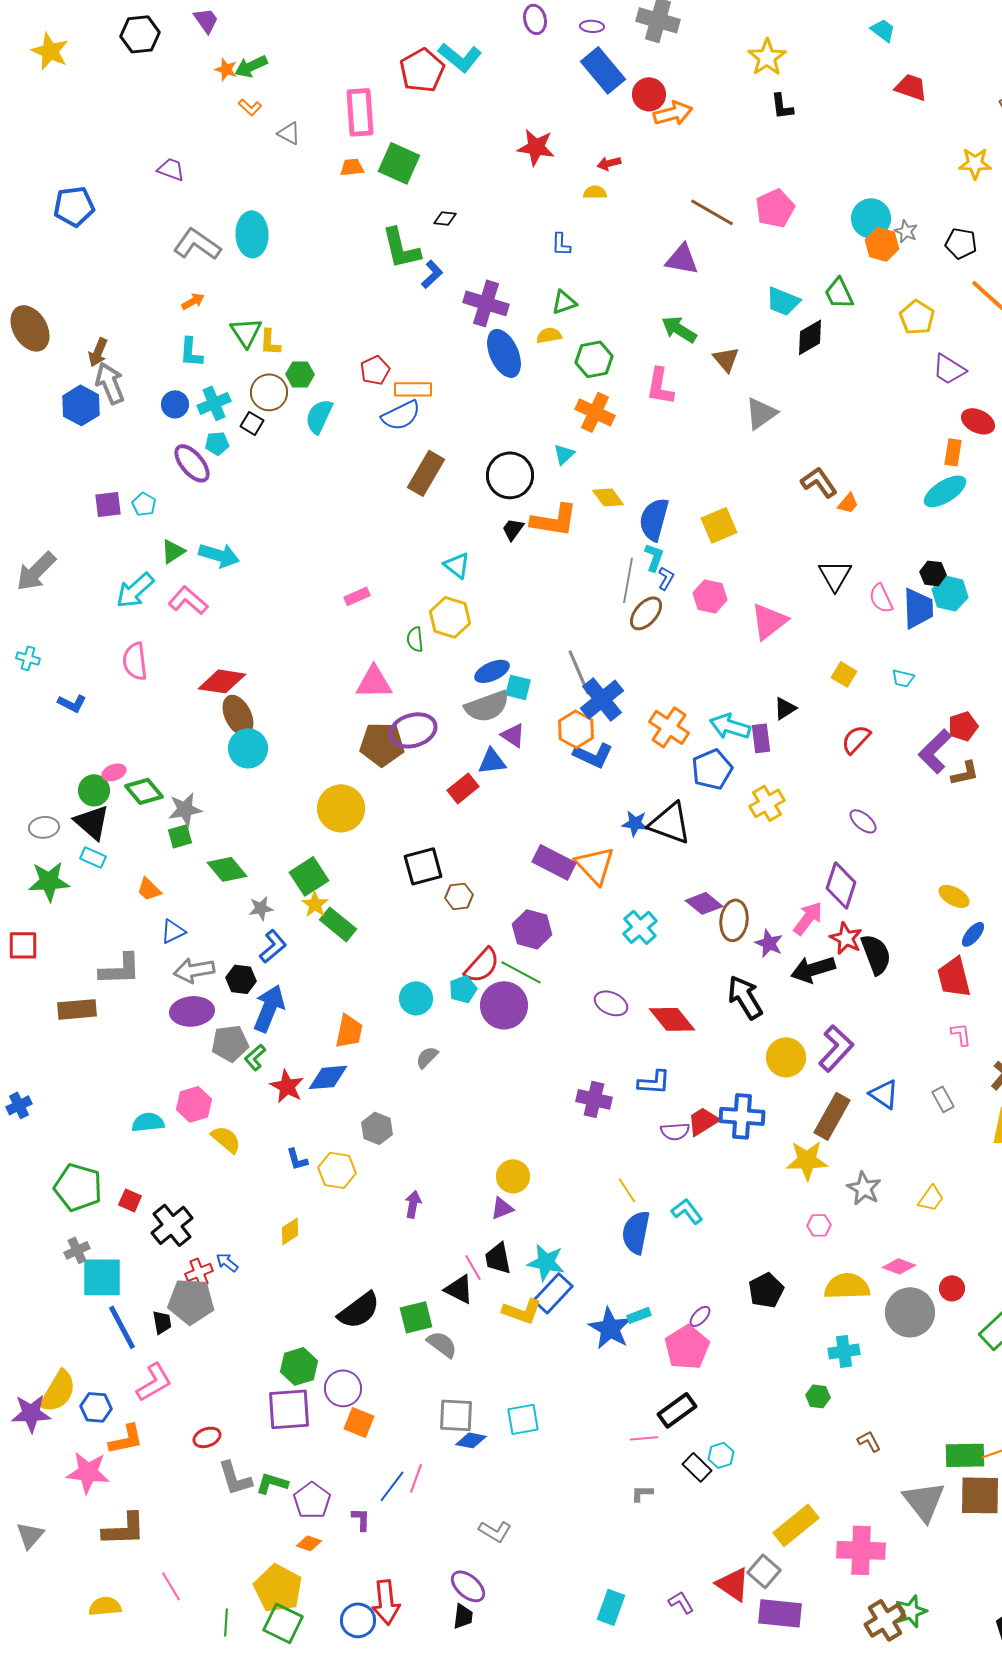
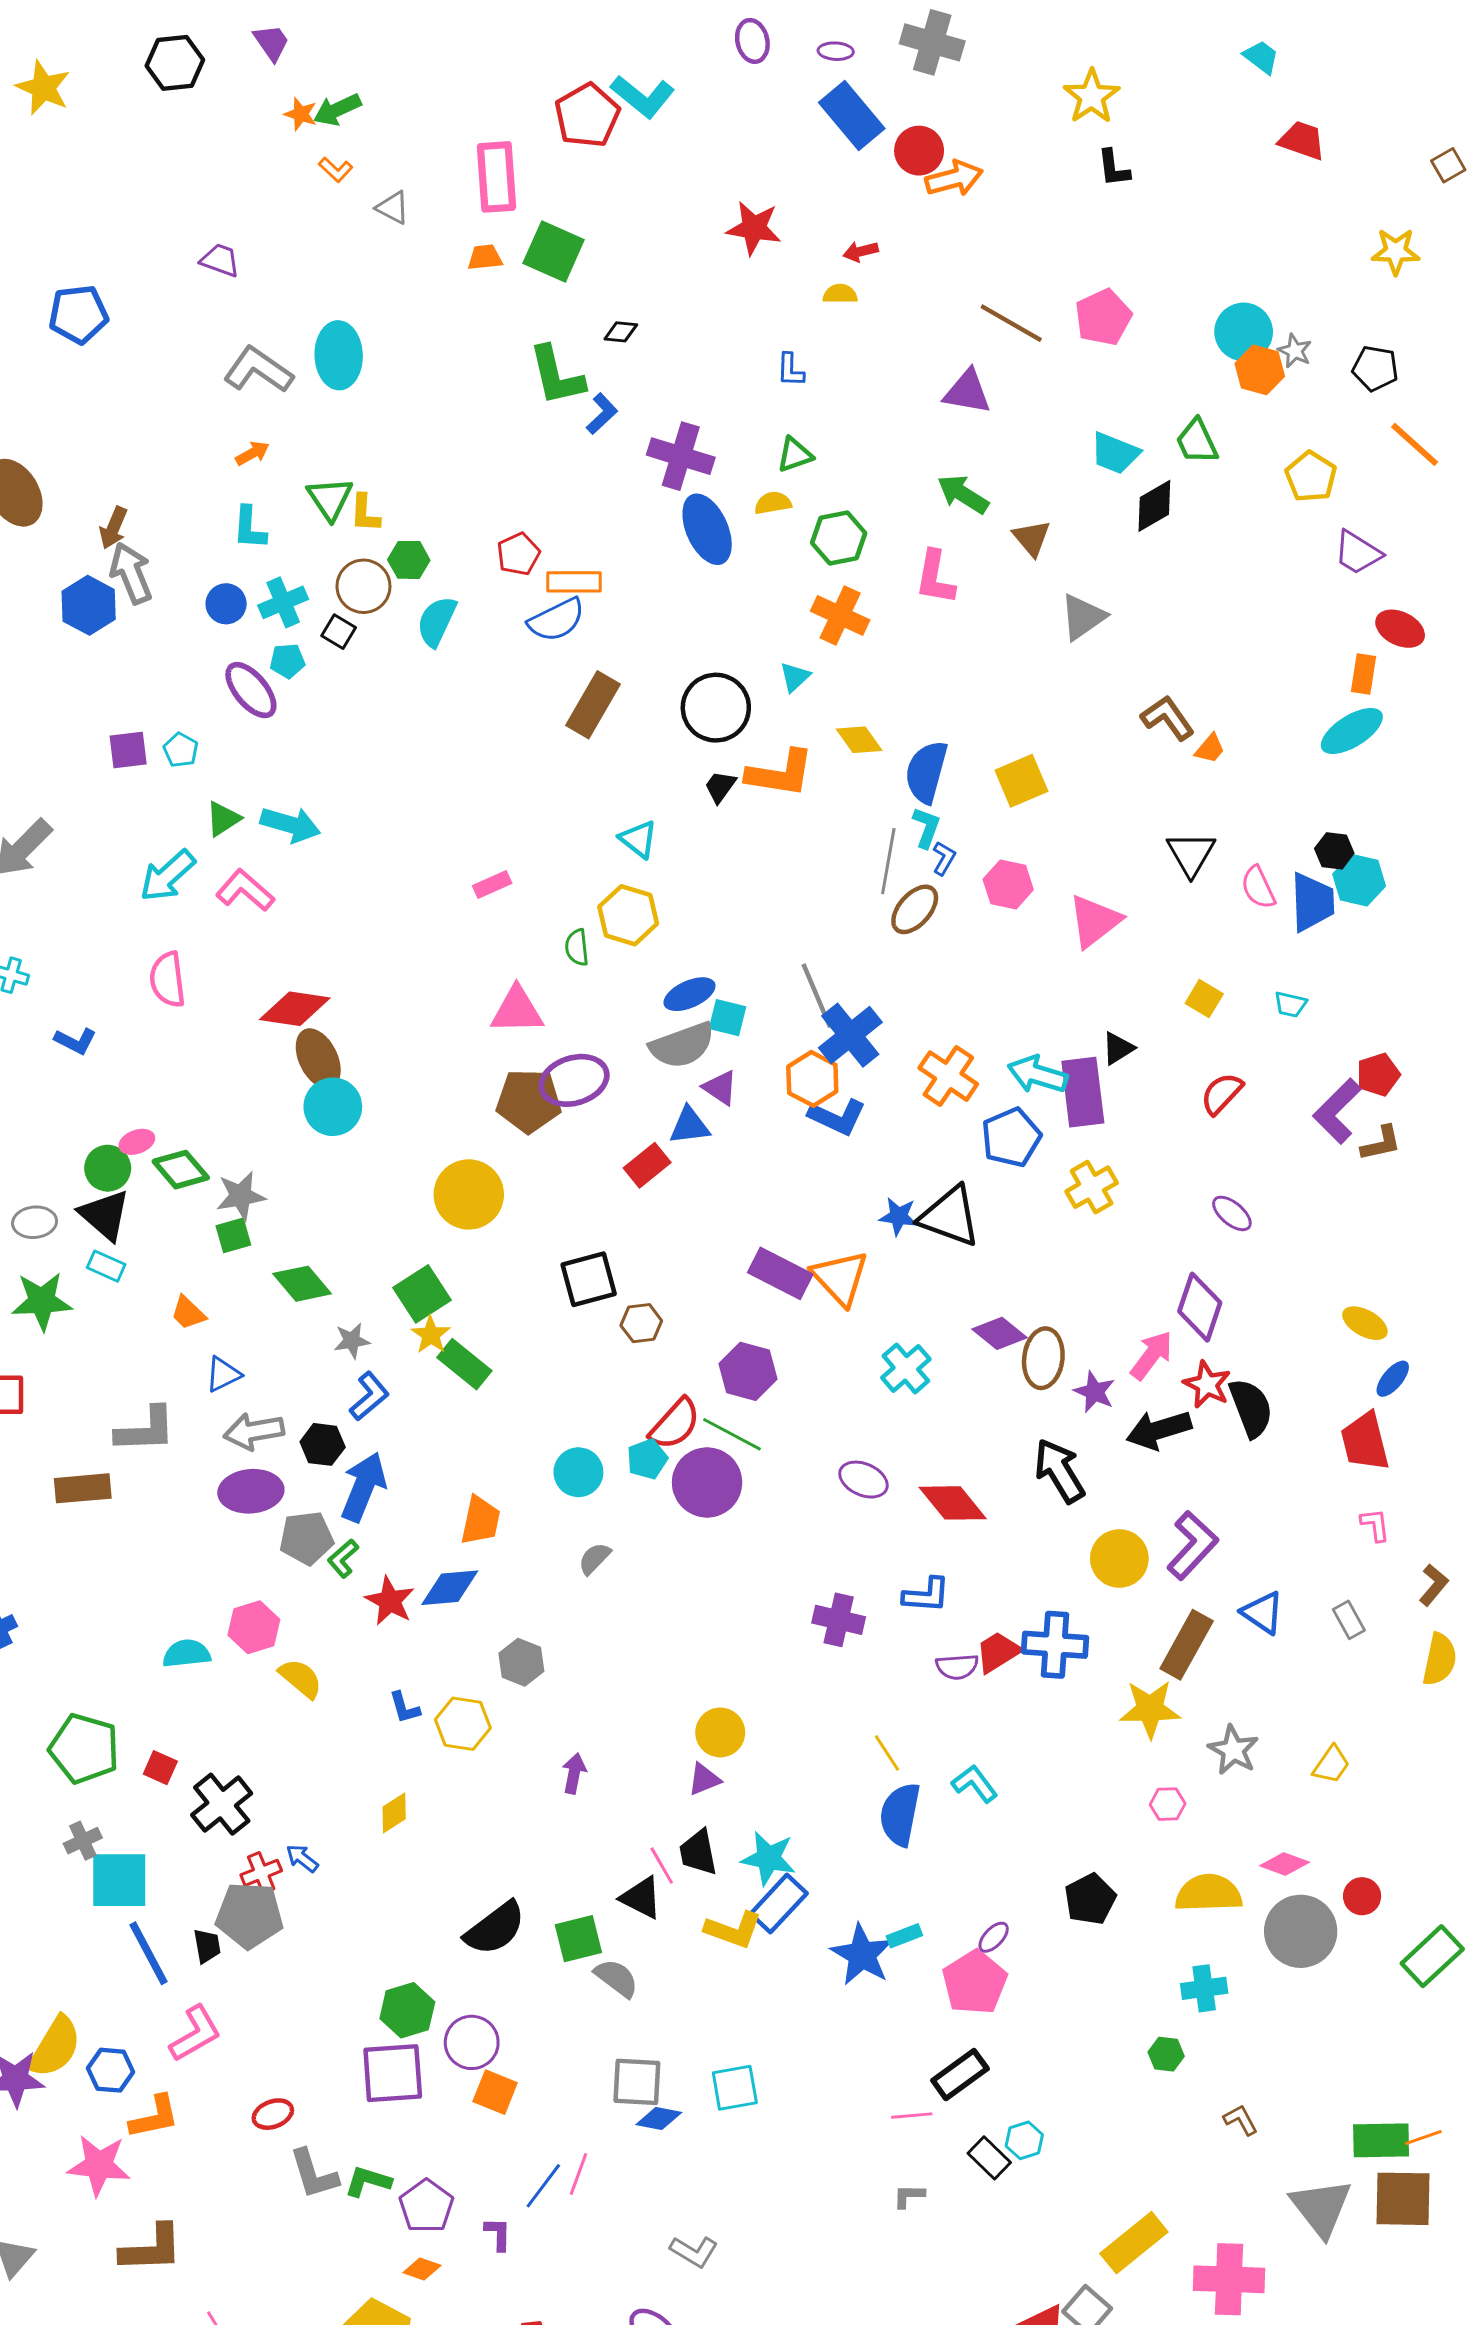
purple rectangle: (761, 738) -> (1083, 1092), size x1.6

